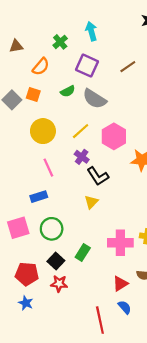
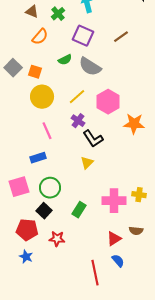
brown triangle: (16, 46) -> (32, 12), moved, turned 32
orange square: (33, 95) -> (35, 72), moved
black square: (56, 261) -> (44, 211), moved

